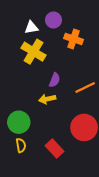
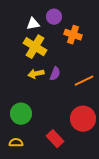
yellow arrow: (47, 99) -> (36, 74), moved
yellow semicircle: (21, 145) -> (16, 143), moved, turned -80

